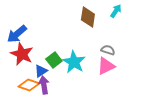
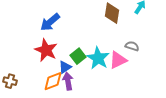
blue arrow: (17, 34) -> (50, 22), moved
pink triangle: (106, 66) -> (118, 60), moved
orange diamond: (29, 85) -> (53, 81), turned -40

